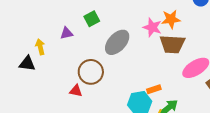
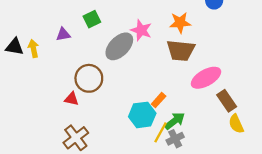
pink star: (152, 27) -> (141, 30), moved
black triangle: (27, 64) -> (14, 47), moved
orange rectangle: (154, 89) -> (159, 100), turned -32

